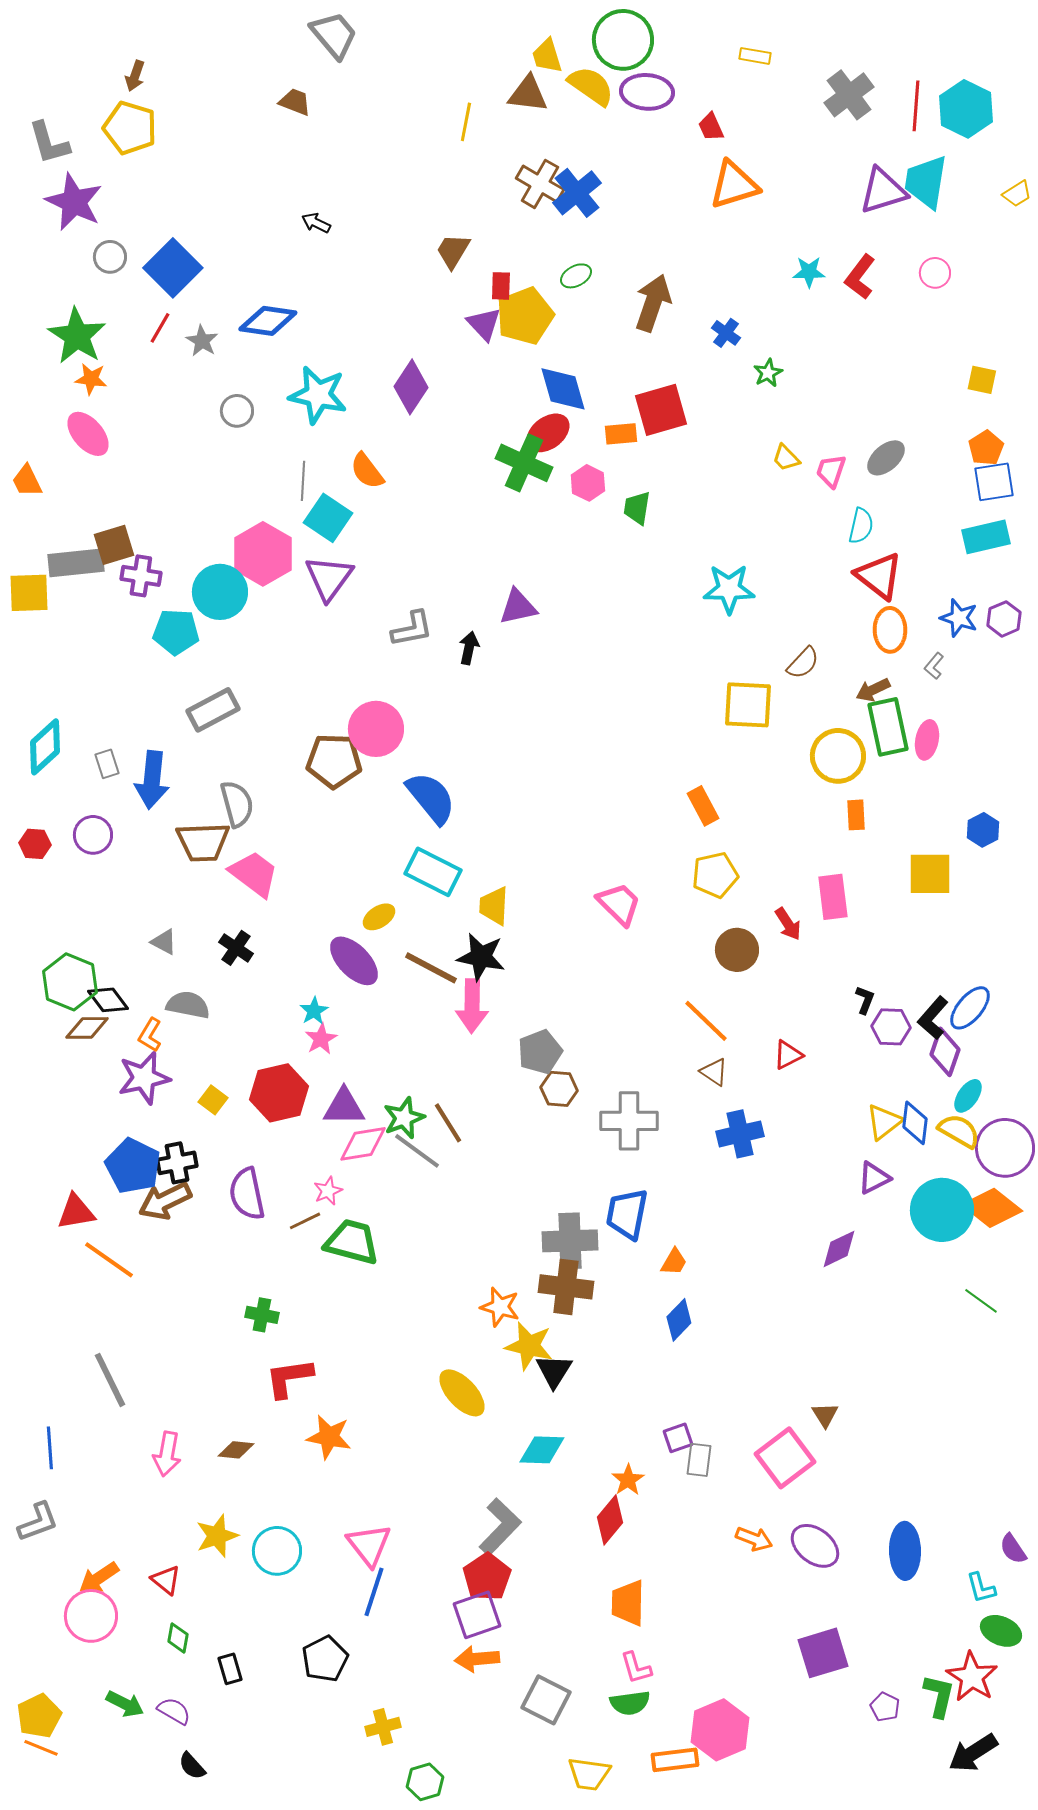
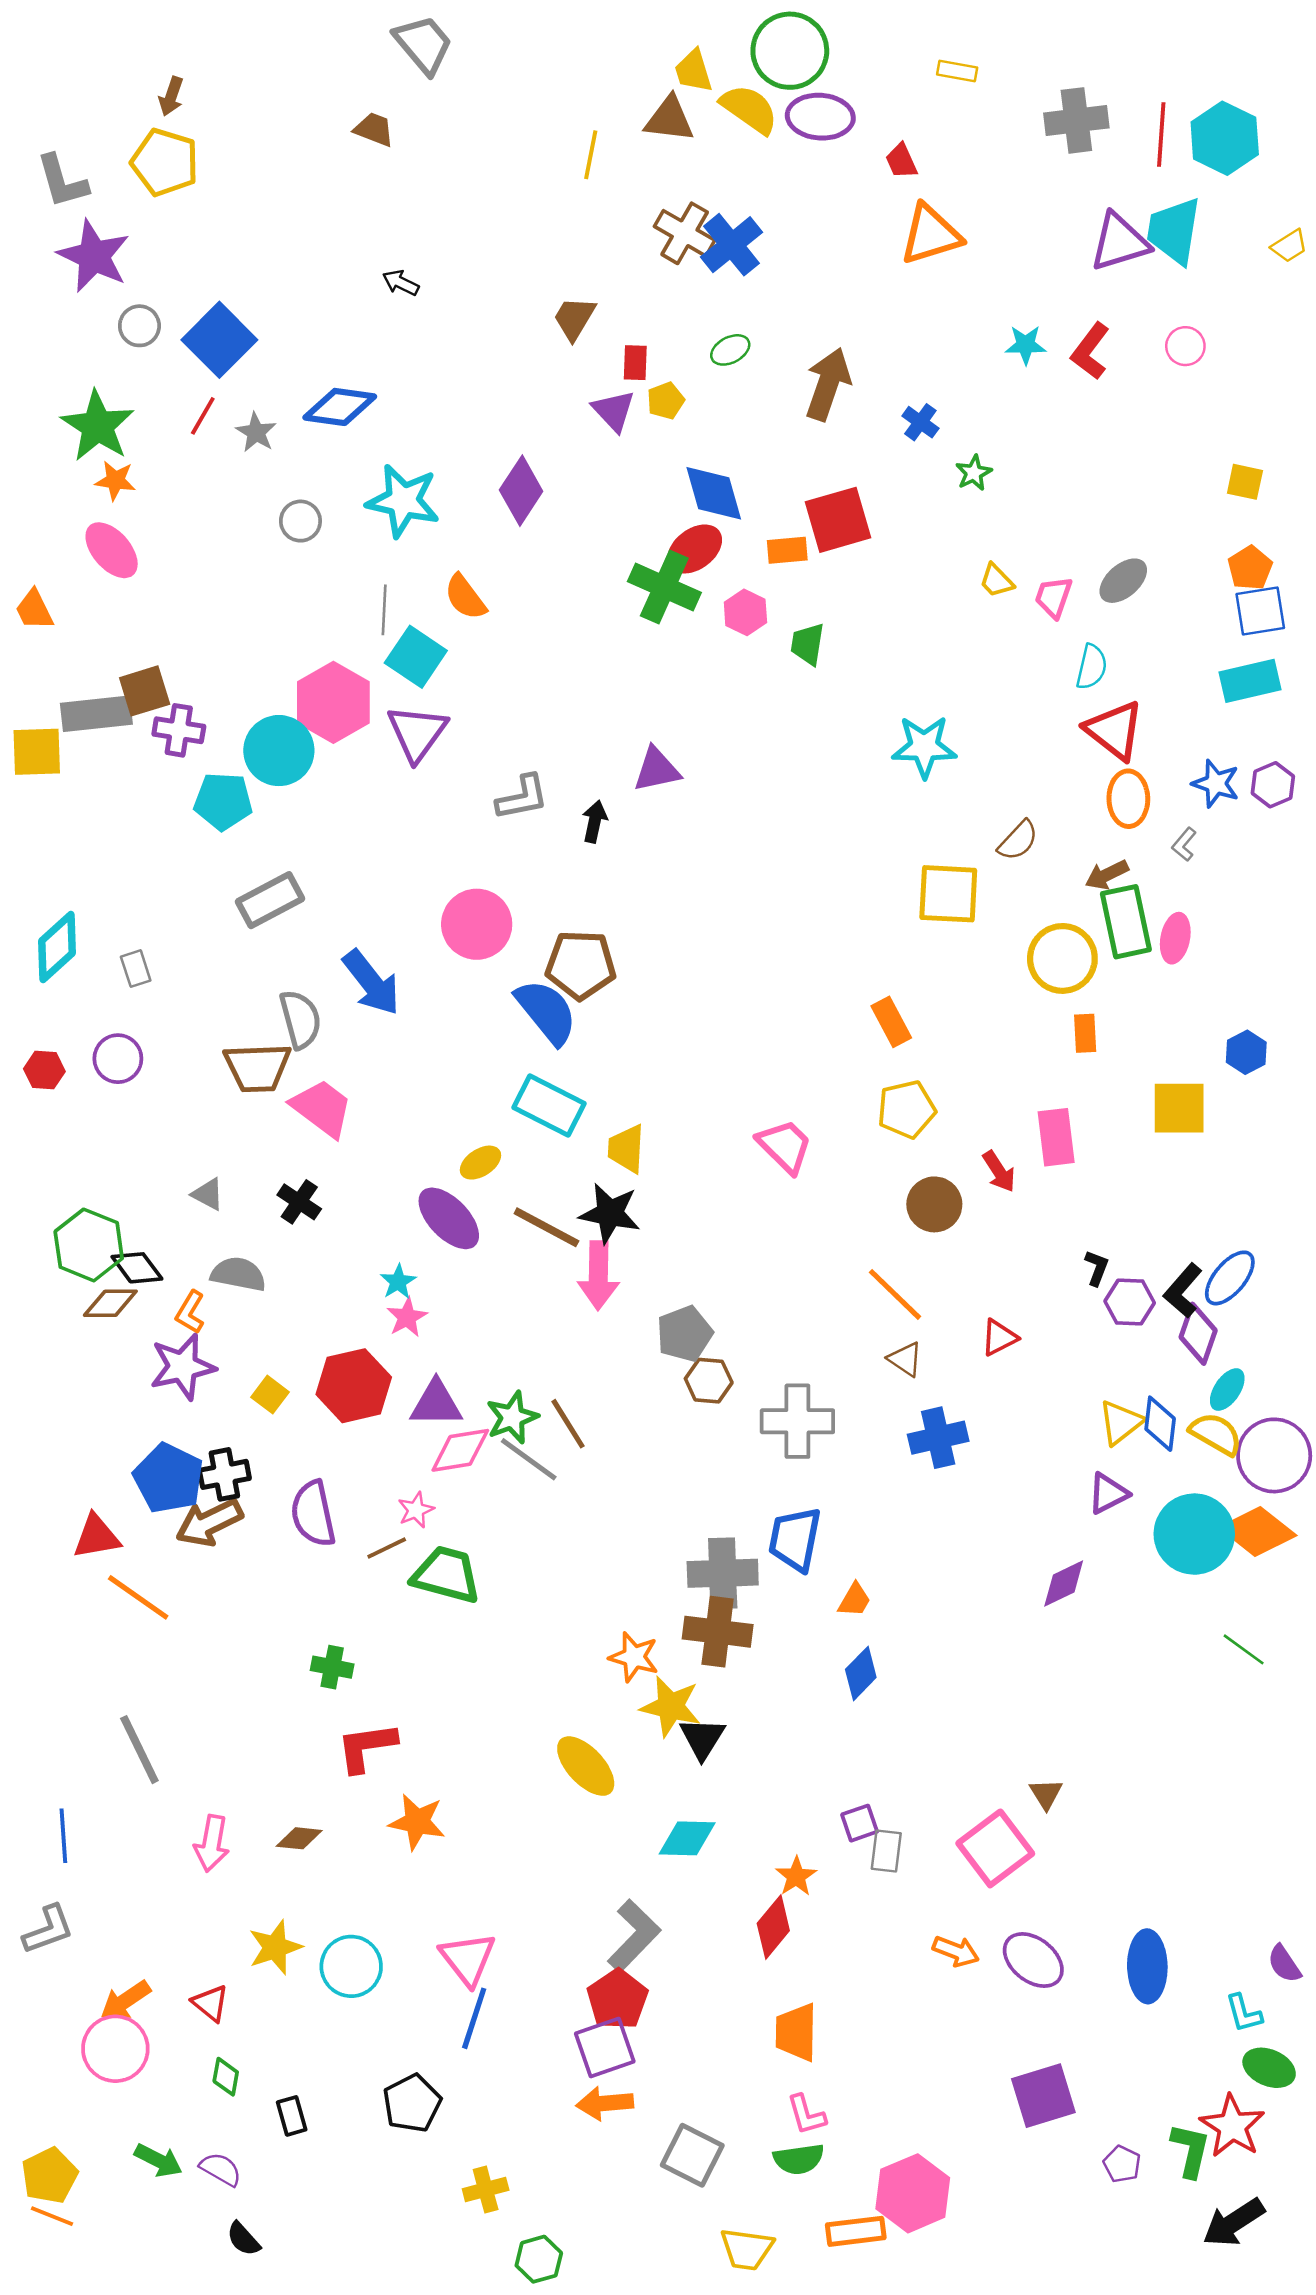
gray cross: (849, 95) -> (1076, 120), turned 30
yellow pentagon: (525, 316) -> (666, 401), size x0.5
brown pentagon: (334, 761) -> (581, 965), moved
blue arrow: (152, 780) -> (371, 983), moved, turned -44

